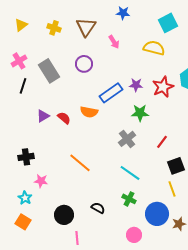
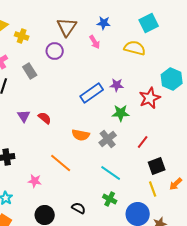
blue star: (123, 13) -> (104, 23), moved
yellow cross: (54, 28) -> (22, 36), moved
purple circle: (84, 64) -> (55, 51), moved
gray rectangle: (49, 71) -> (30, 71), size x0.7
red star: (163, 87) -> (150, 98), moved
orange semicircle: (89, 112) -> (81, 135), moved
purple triangle: (43, 116) -> (24, 116), turned -32
pink star: (41, 181) -> (35, 181), moved

